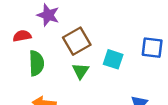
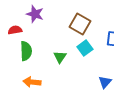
brown square: (77, 41) -> (80, 24), moved, turned -30
cyan square: (113, 59) -> (85, 48), turned 35

